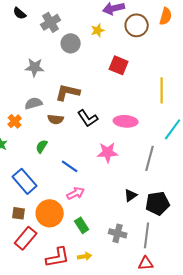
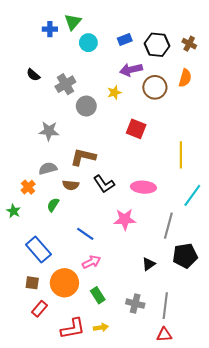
green semicircle: (42, 146) -> (53, 205), moved
black pentagon: (158, 203) -> (185, 256), moved
red rectangle: (26, 238) -> (40, 309), size x0.7

